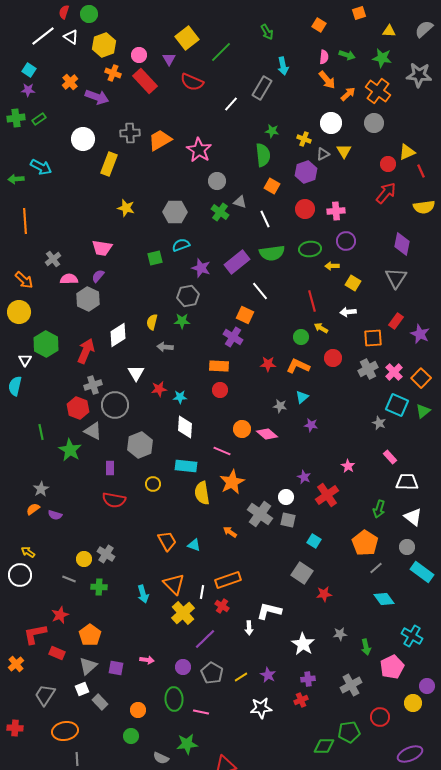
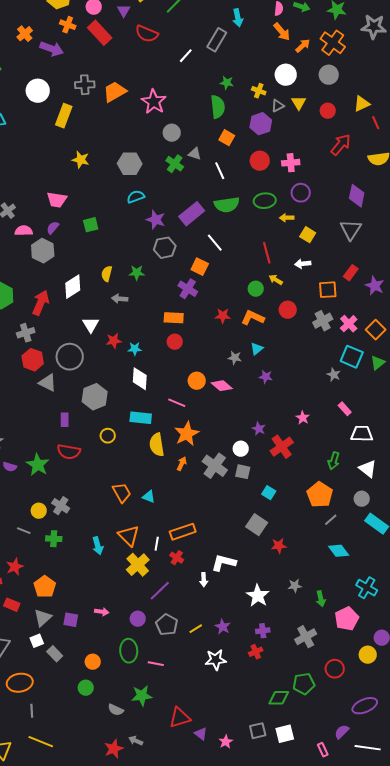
red circle: (388, 164) -> (328, 111), moved
green square: (155, 258) -> (91, 225), moved
gray hexagon: (188, 296) -> (165, 248), moved
gray cross: (93, 385) -> (26, 333), moved
green star: (70, 450) -> (38, 465), moved
orange arrow: (230, 532) -> (182, 464), moved, turned 80

